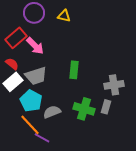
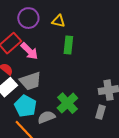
green rectangle: (74, 70) -> (68, 45), moved
green cross: (84, 109) -> (67, 103), moved, turned 30

